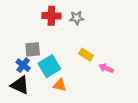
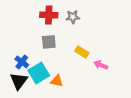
gray square: (33, 49) -> (49, 42), moved
cyan square: (49, 66) -> (39, 73), moved
black triangle: (20, 85) -> (19, 81), turned 42

